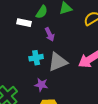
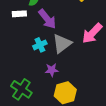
purple arrow: (50, 34) -> (47, 19), size x1.5

